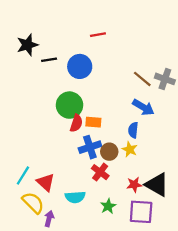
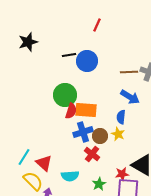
red line: (98, 35) -> (97, 25), moved, turned -56
black line: (49, 60) -> (69, 55), moved
blue circle: (80, 66) -> (87, 61), moved
brown line: (142, 79) -> (129, 72), turned -42
orange rectangle: (93, 122) -> (86, 110), size x1.5
red star: (134, 185) -> (122, 174), moved

